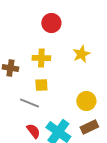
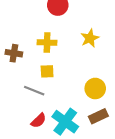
red semicircle: (33, 131) -> (39, 121), turned 84

